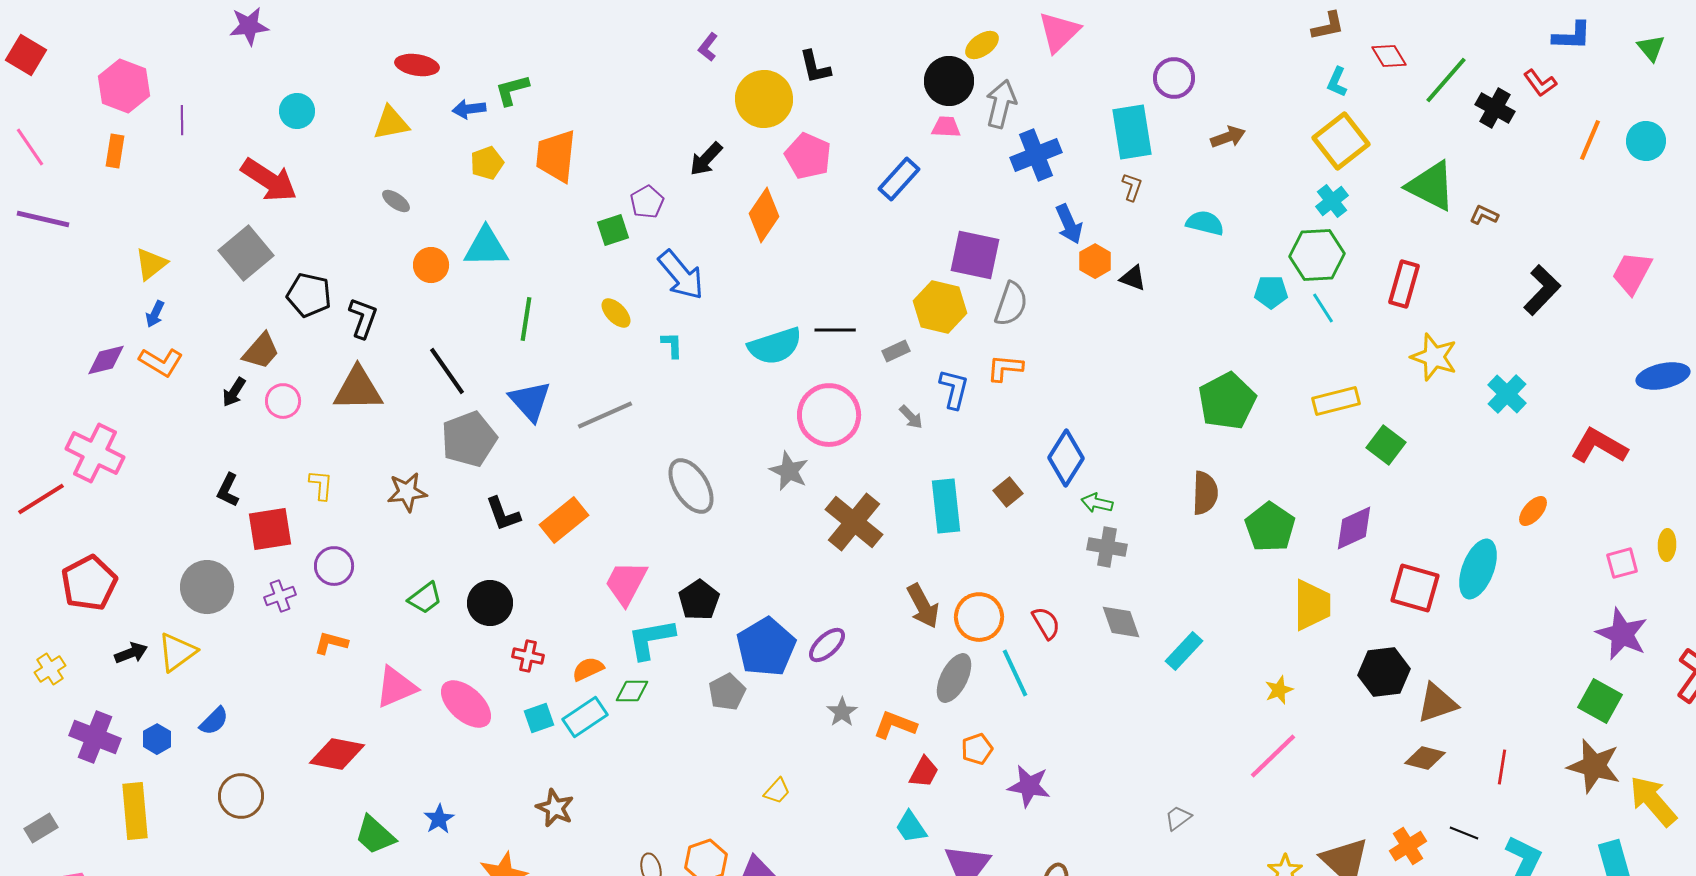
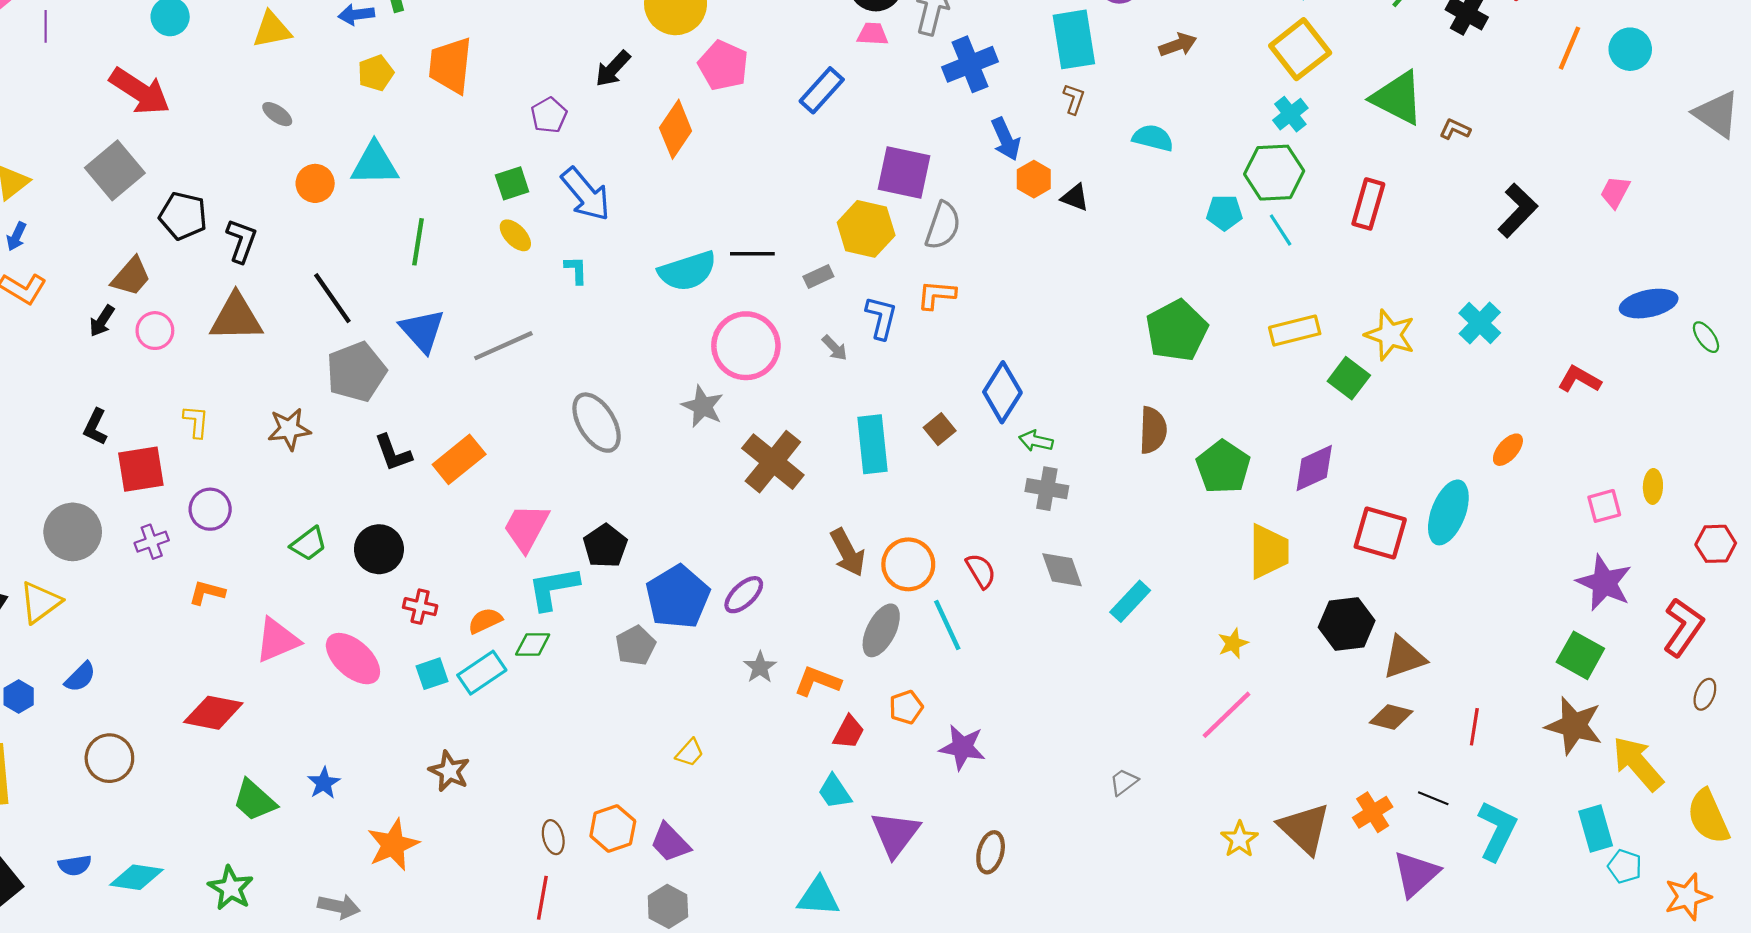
green square: (613, 230) -> (512, 183), moved
pink trapezoid: (1632, 273) -> (1615, 192), size x0.7
yellow star: (1434, 357) -> (1390, 335), moved
red L-shape: (1599, 446) -> (1579, 379), size x0.7

